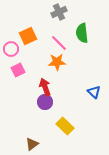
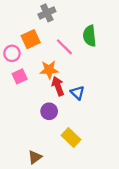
gray cross: (59, 12) -> (47, 13), moved
orange star: (57, 62) -> (49, 70), moved
red arrow: (45, 87) -> (58, 86), moved
blue triangle: (94, 92) -> (78, 93), moved

